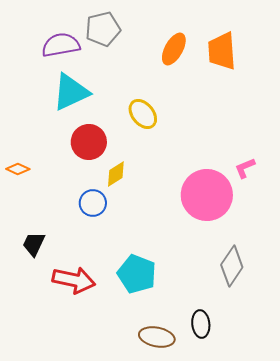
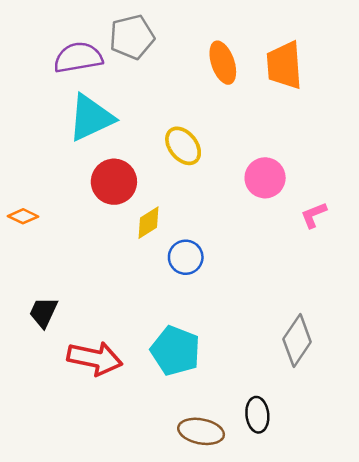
orange ellipse: (174, 49) -> (223, 63), turned -48
pink circle: (207, 195) -> (265, 178), moved, size x0.6
blue circle: (93, 203) -> (186, 257), moved

